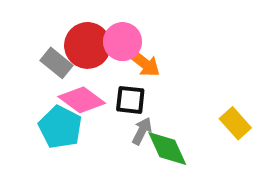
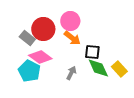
pink circle: (123, 42) -> (70, 21), moved
black square: (130, 100) -> (92, 52), moved
green diamond: (167, 149) -> (98, 68), moved

